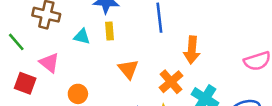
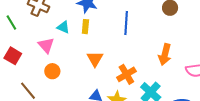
orange arrow: (192, 50) -> (165, 54), moved
pink triangle: (49, 63) -> (46, 45), moved

